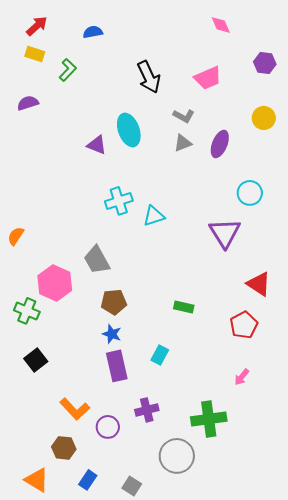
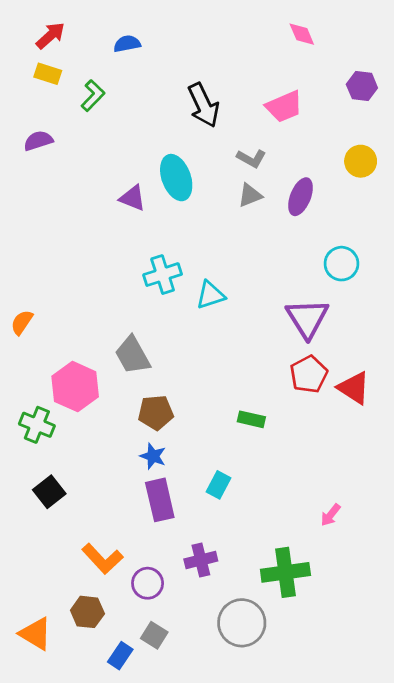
red pentagon: (244, 325) -> (309, 374), moved
orange triangle: (37, 480) -> (36, 634), moved
gray square: (132, 486) -> (154, 635), moved

